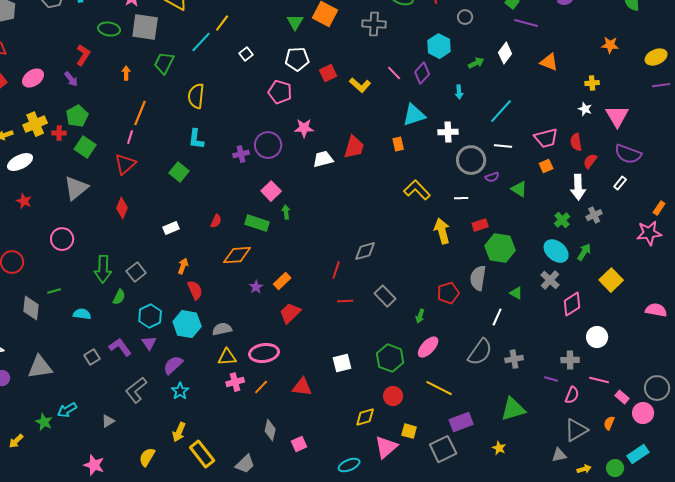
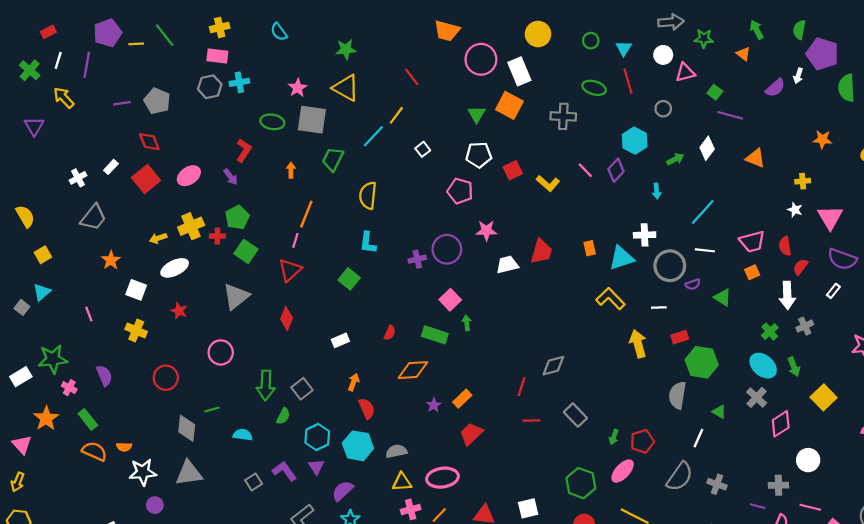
cyan triangle: (414, 115) -> (621, 258), moved
green arrow: (584, 252) -> (794, 367), turned 126
red pentagon: (448, 293) -> (642, 441), moved
gray cross: (514, 359) -> (717, 484), turned 30
white square: (342, 363) -> (528, 508), moved
gray triangle: (40, 367) -> (189, 473), moved

